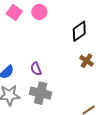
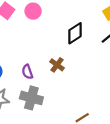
brown cross: (87, 61) -> (57, 65), moved

